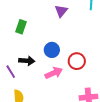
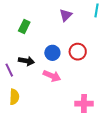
red circle: (77, 61) -> (78, 52), moved
pink arrow: (54, 73) -> (52, 76), turned 42

